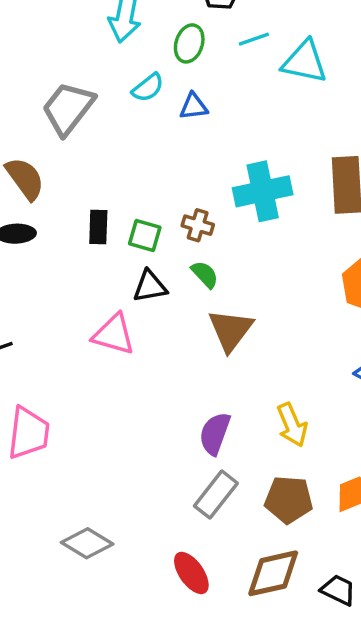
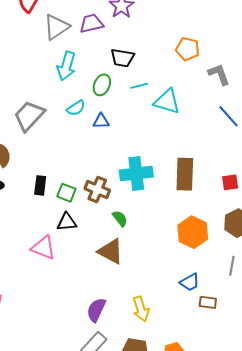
brown cross: (198, 225) -> (97, 189), size x1.4
green semicircle: (205, 274) -> (120, 218), moved
brown triangle: (231, 330) -> (111, 251), turned -44

